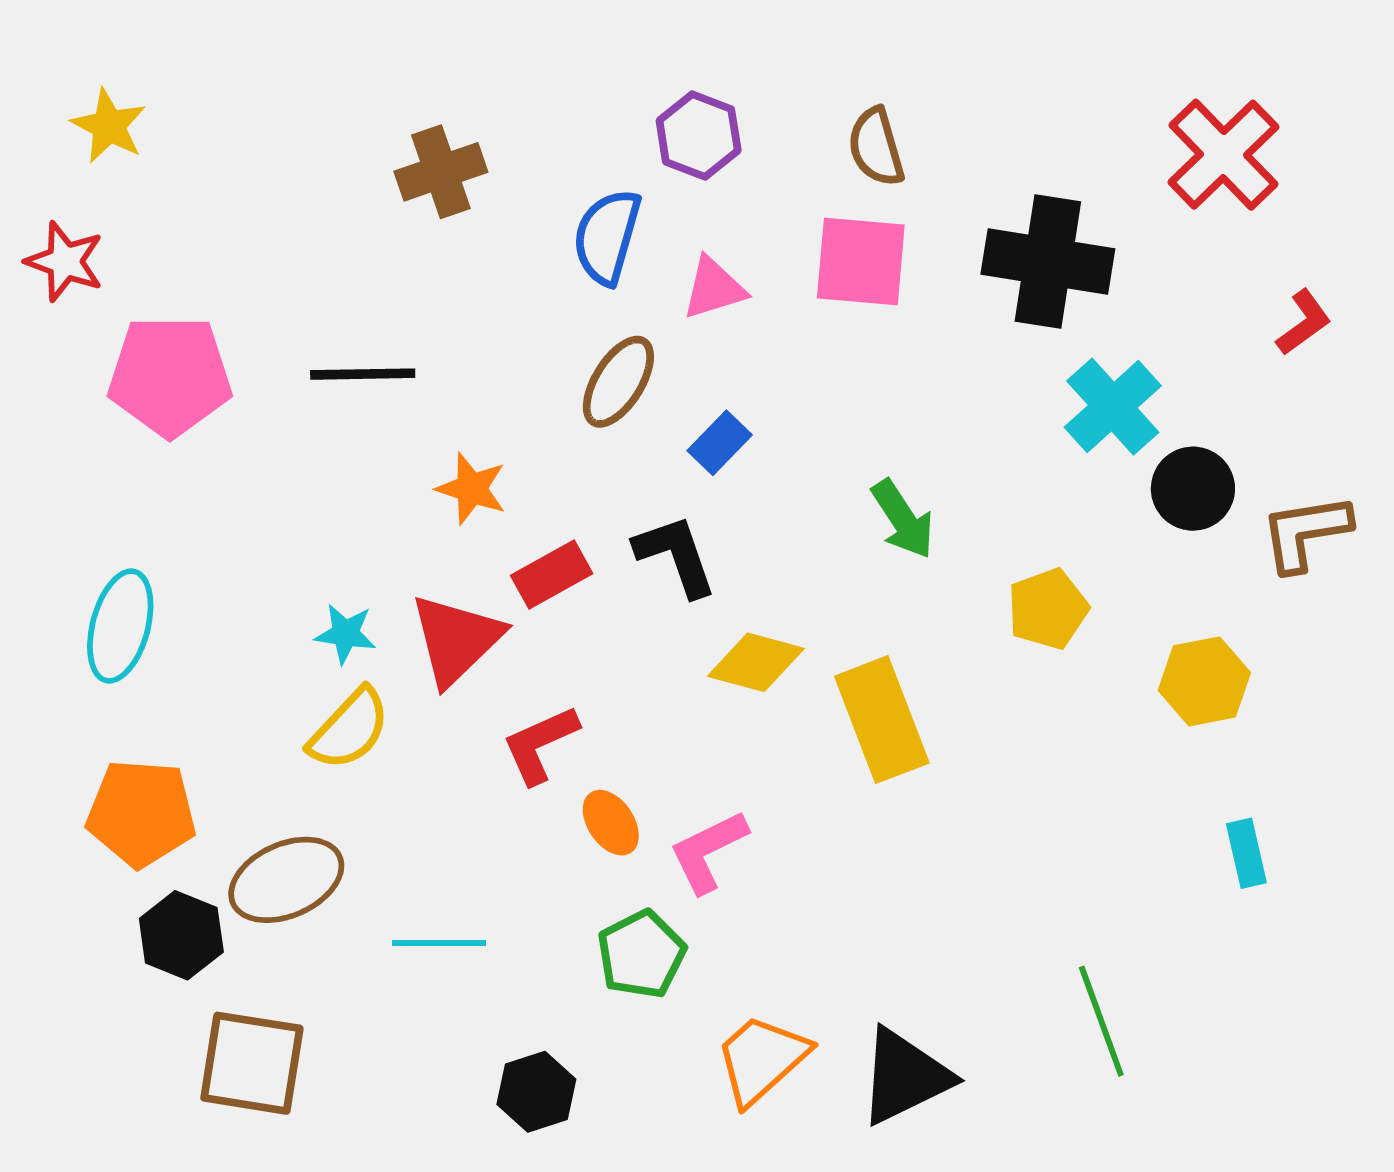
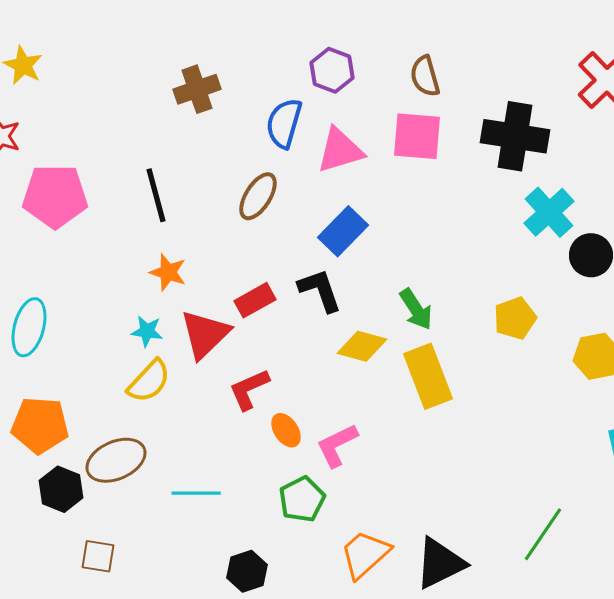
pink triangle: (714, 288) -> (340, 150), size x1.4
black line: (363, 374) -> (156, 195), turned 76
brown ellipse: (618, 382) -> (258, 196), moved
blue rectangle: (720, 443) -> (343, 231), size x1.5
orange star: (471, 489) -> (168, 272), moved
green arrow: (903, 519) -> (416, 309), moved
green line: (1101, 1021) -> (543, 534), turned 54
brown square: (252, 1063) -> (98, 556), size x0.6

